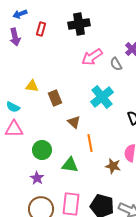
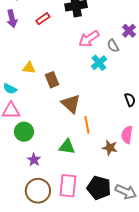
red rectangle: (41, 29) -> (43, 19), moved, turned 40
cyan cross: (102, 97) -> (99, 63), moved, size x0.7
brown triangle: (74, 122) -> (71, 104), size x1.5
green circle: (42, 150) -> (24, 132), moved

